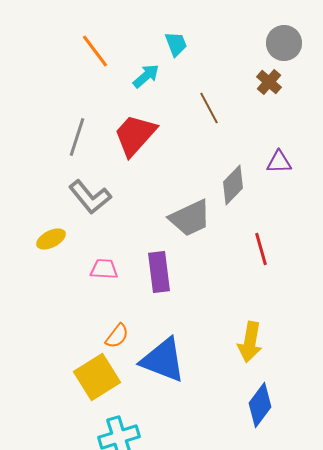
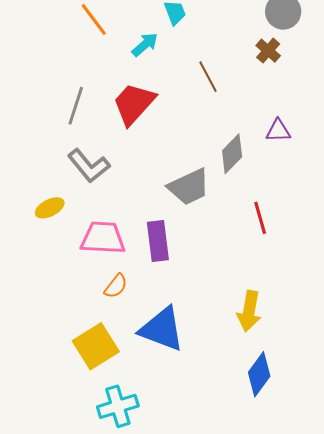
pink trapezoid: (104, 269) -> (103, 238), size x1.6
orange semicircle: (117, 336) -> (116, 286), moved

